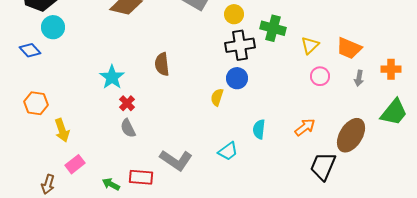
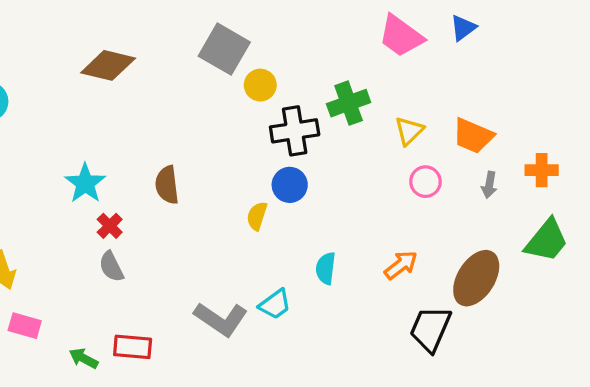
yellow circle: (234, 14) -> (260, 85), moved
green cross: (273, 28) -> (349, 103), turned -35
brown semicircle: (162, 64) -> (167, 185), moved
gray L-shape: (176, 160) -> (221, 319), moved
pink rectangle: (75, 164) -> (25, 326), turned 54

